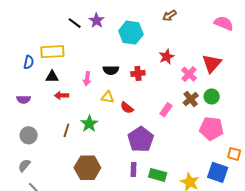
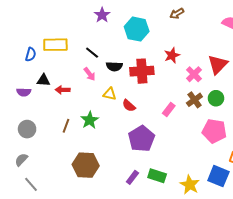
black line: (75, 23) -> (92, 53), moved
red cross: (138, 73) -> (142, 71), size x1.6
black triangle: (52, 77) -> (43, 80), moved
pink arrow: (87, 79) -> (90, 74), turned -48
purple rectangle: (133, 170) -> (132, 177), moved, turned 32

